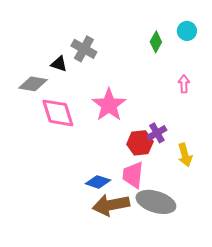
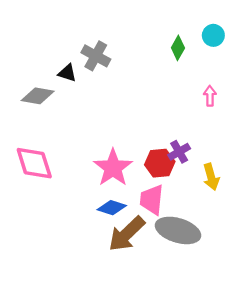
pink star: (109, 105) -> (113, 168), moved
pink diamond: (58, 113) -> (34, 163), moved
brown arrow: (111, 205) -> (127, 234), turned -33

